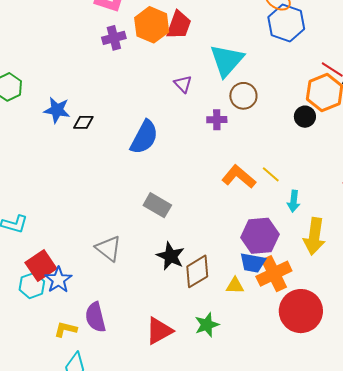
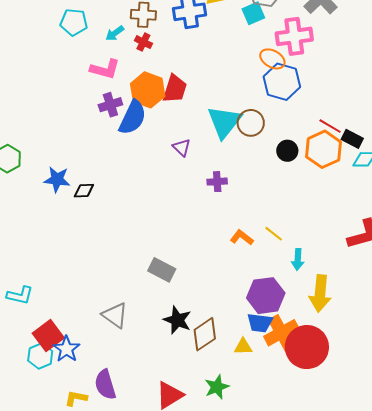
brown circle: (243, 96) -> (251, 123), moved
black circle: (305, 117) -> (287, 151), moved
blue semicircle: (144, 137) -> (133, 117), moved
orange L-shape: (239, 177) -> (242, 238), size x0.7
red circle: (301, 311) -> (307, 347), moved

